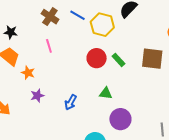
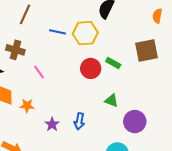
brown cross: (50, 17) -> (15, 50), moved
green triangle: (106, 93) -> (111, 101), turned 32
purple star: (37, 96) -> (52, 124), moved

